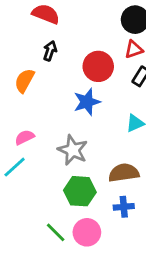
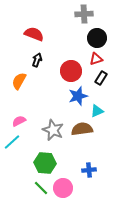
blue star: (87, 102) -> (78, 96), moved
brown semicircle: (124, 173) -> (82, 129), moved
green hexagon: (80, 191) -> (45, 163), moved

